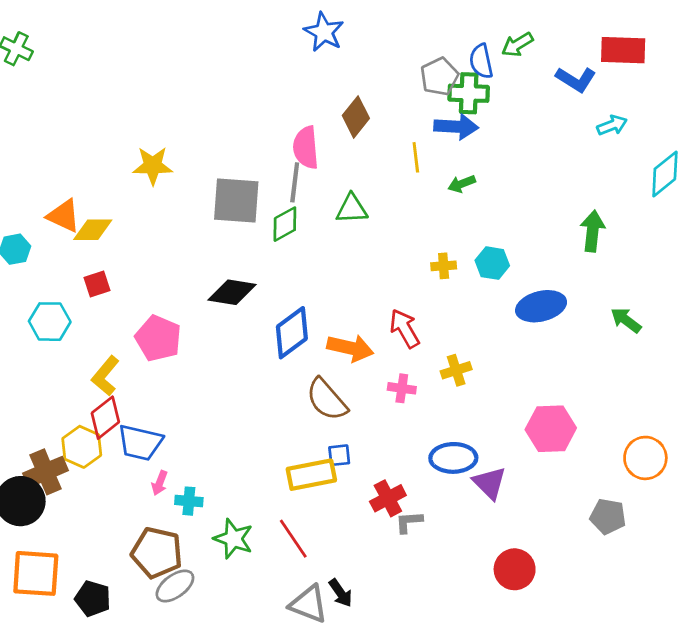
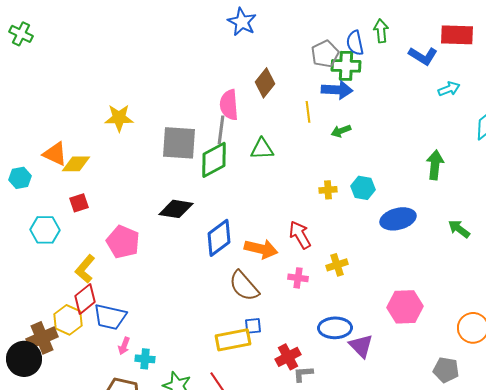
green arrow: (517, 45) -> (381, 31), turned 115
green diamond: (285, 224) -> (214, 160), size x1.4

